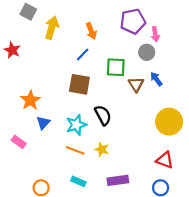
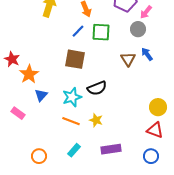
pink arrow: (155, 34) -> (146, 12), turned 48
red star: (12, 50) -> (12, 59), moved
green square: (116, 67) -> (101, 32), moved
black semicircle: (103, 115) -> (97, 88), turned 96
yellow circle: (169, 122) -> (158, 107), moved, size x0.7
cyan rectangle: (78, 181) -> (74, 150), turned -72

